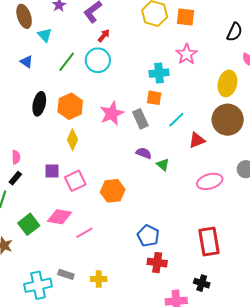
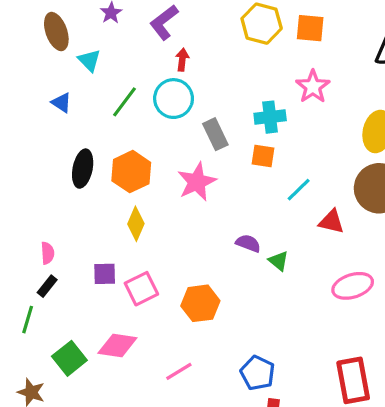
red arrow: (104, 36) -> (182, 60), turned -32
gray rectangle: (140, 119) -> (215, 134), moved
red triangle: (197, 140) -> (331, 222), turned 36
pink line: (84, 233) -> (179, 371), moved

